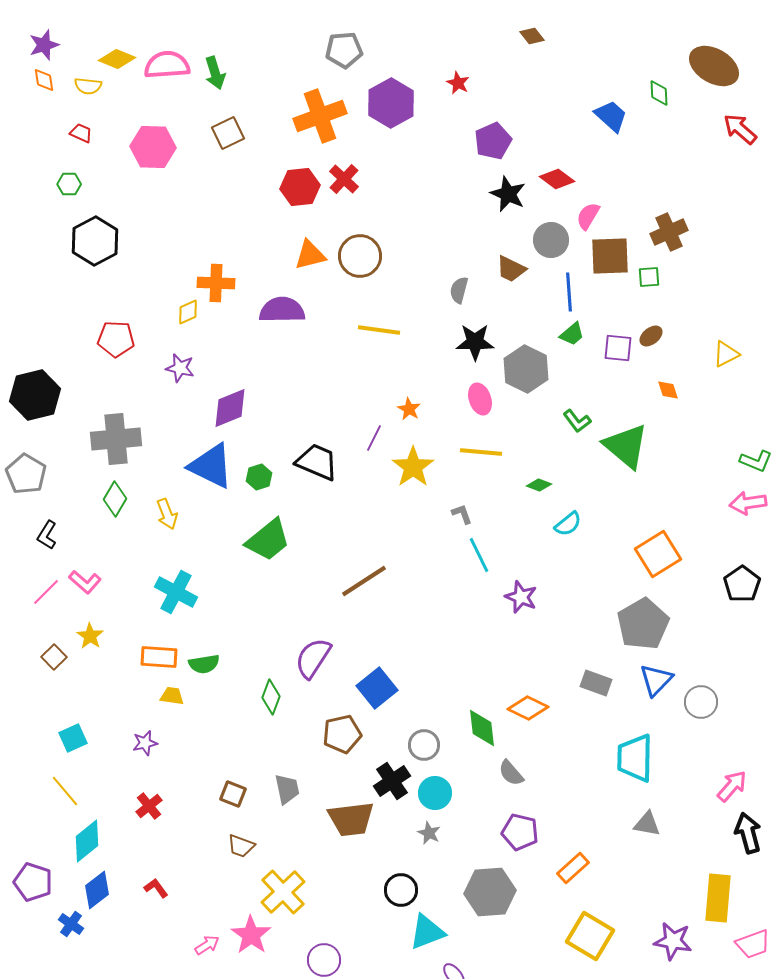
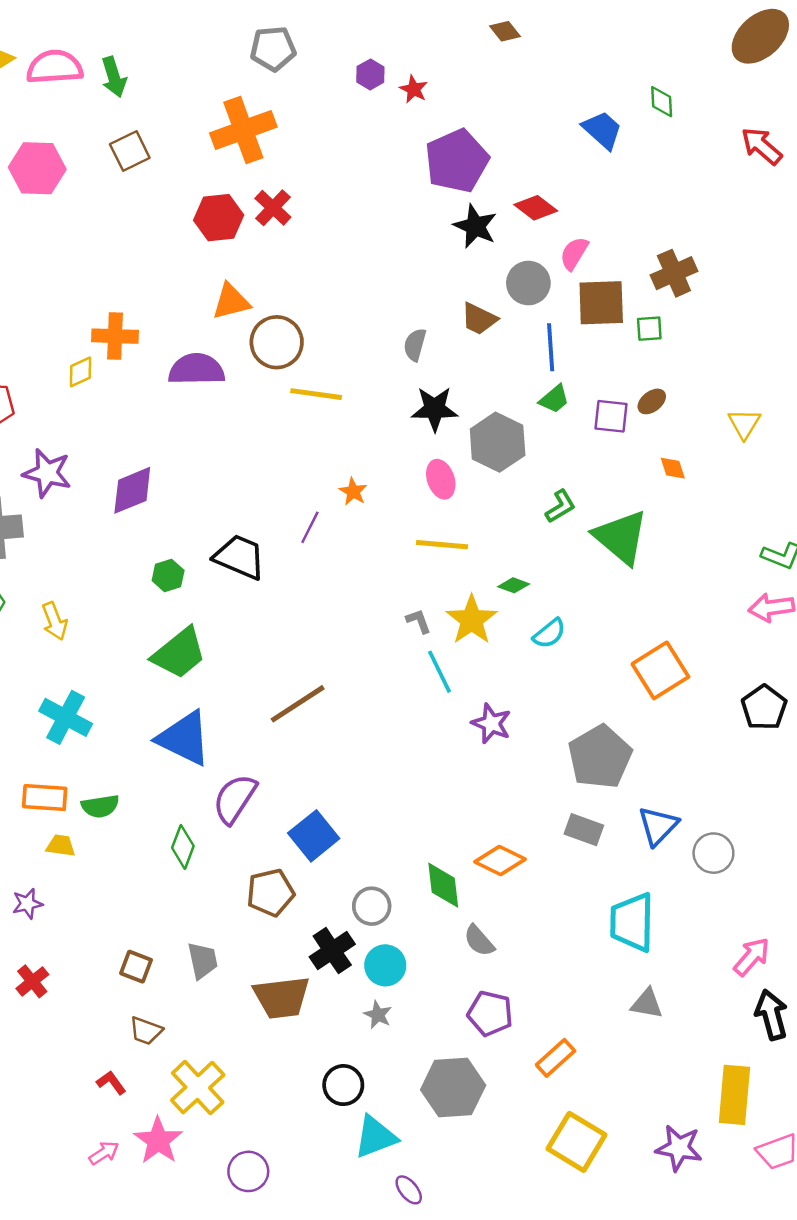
brown ellipse: (714, 66) -> (760, 36), moved, turned -72
purple hexagon: (391, 103) -> (370, 74), moved, size x0.5
purple pentagon: (493, 141) -> (457, 161), size x1.4
brown circle: (360, 256) -> (277, 342), moved
yellow triangle: (726, 354) -> (744, 424), turned -32
purple star: (180, 368) -> (47, 473), moved, size x1.4
green L-shape: (577, 421) -> (560, 506), turned -84
blue triangle: (211, 466) -> (184, 738), moved
yellow star: (413, 467) -> (472, 620), moved
gray pentagon: (643, 624) -> (600, 757), moved
red L-shape: (156, 888) -> (111, 1083), moved

